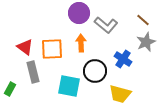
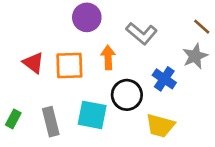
purple circle: (79, 13) -> (87, 17), moved
brown line: (143, 20) -> (202, 27), moved
gray rectangle: (33, 72) -> (51, 122), moved

